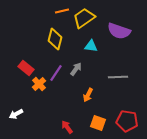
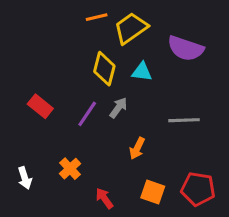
yellow diamond: (55, 39) -> (104, 69), moved
orange cross: (39, 84) -> (70, 169), moved
white arrow: (16, 114) -> (25, 178), turned -80

